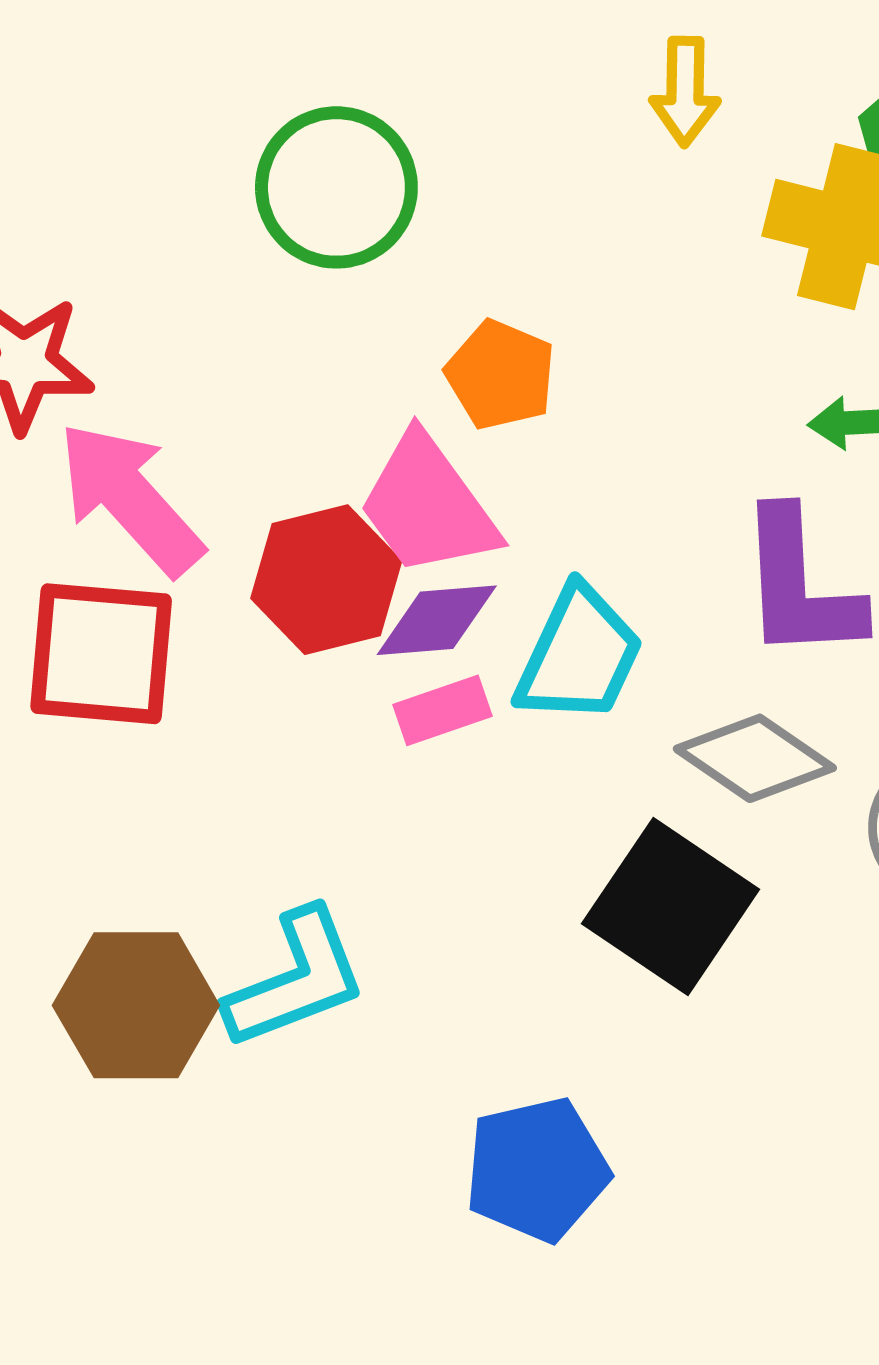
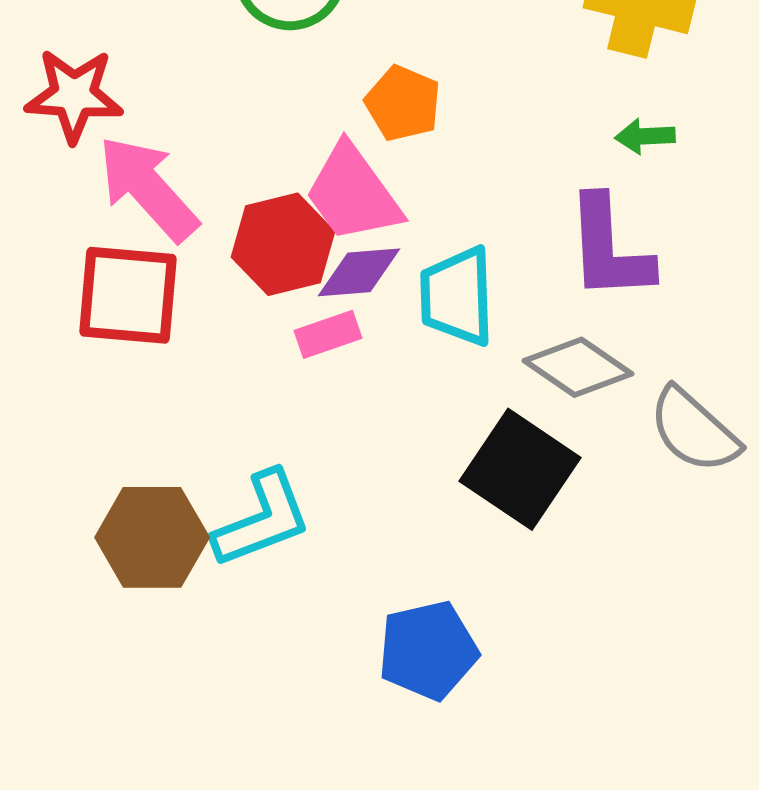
cyan trapezoid: (579, 655) -> (457, 296), turned 153
pink rectangle: (442, 710) -> (328, 334), moved

